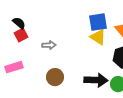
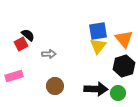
black semicircle: (19, 23) -> (28, 35), moved
yellow triangle: (98, 37) -> (98, 46), turned 36

